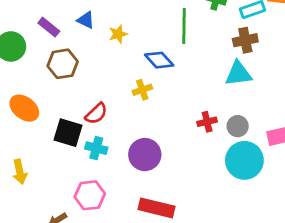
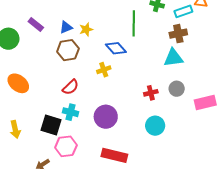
blue triangle: (86, 20) -> (66, 27), moved, turned -48
brown hexagon: (63, 64) -> (68, 50), moved
gray circle: (238, 126) -> (177, 89), moved
black square: (68, 133) -> (51, 125), moved
cyan circle: (244, 160) -> (155, 126), moved, size x0.7

